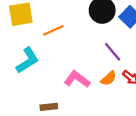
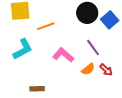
pink L-shape: (77, 79) -> (63, 55), moved

